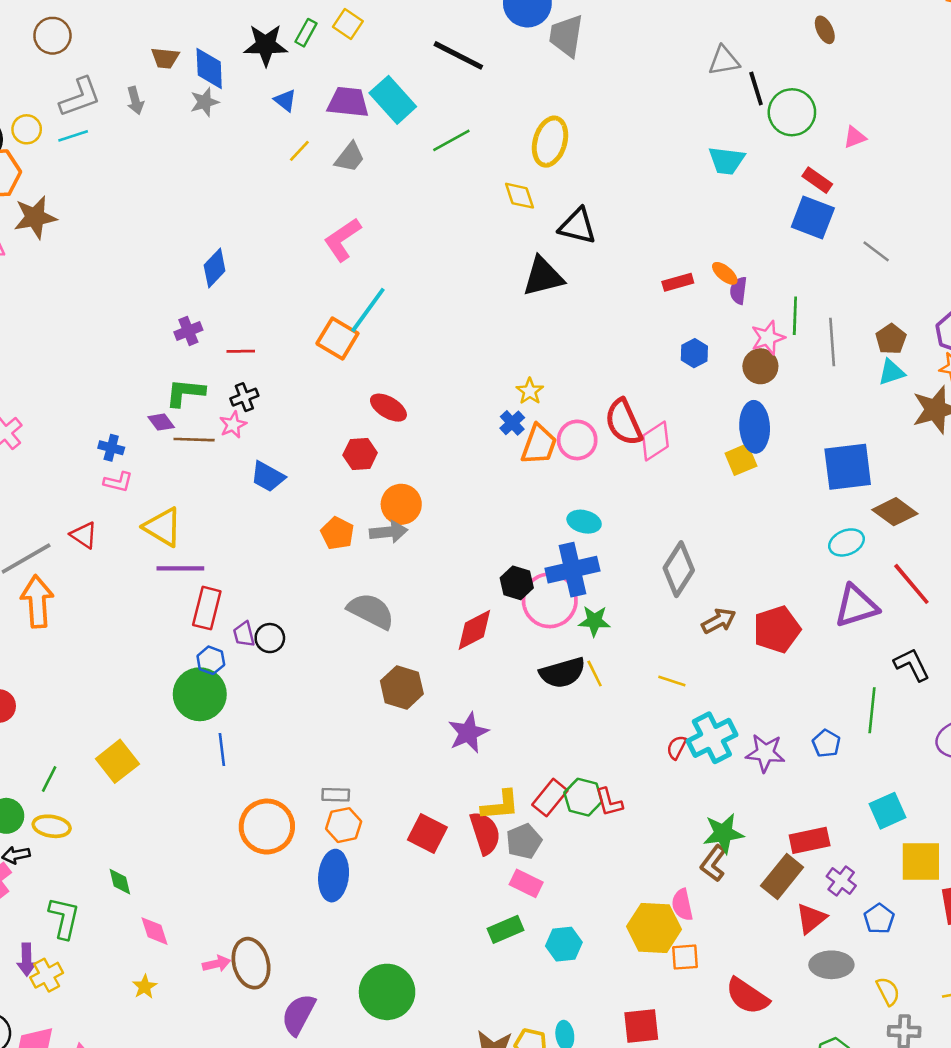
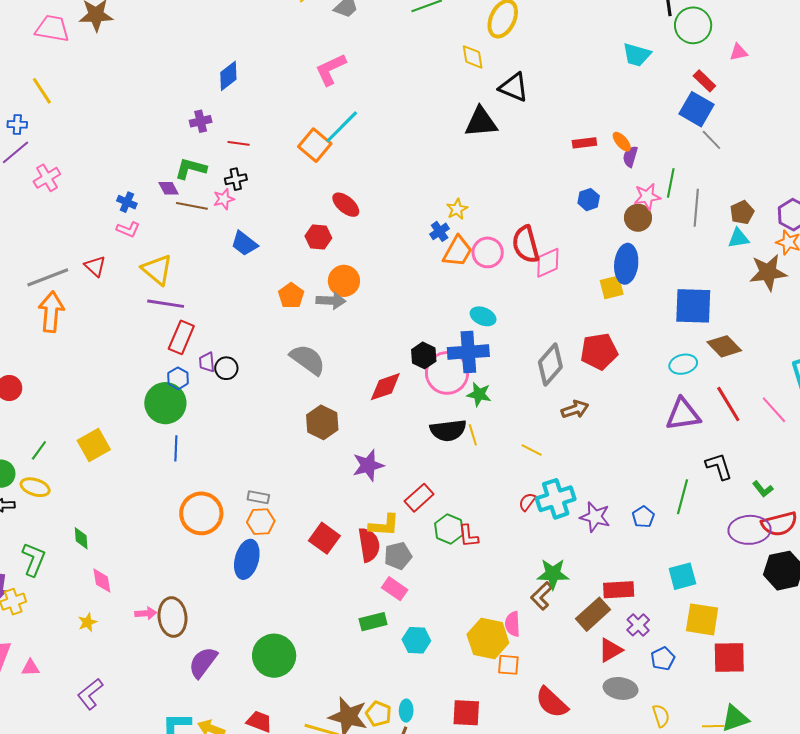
gray line: (876, 251) -> (711, 140), moved
red pentagon: (777, 629) -> (599, 351), moved
red rectangle: (550, 798) -> (419, 498), moved

